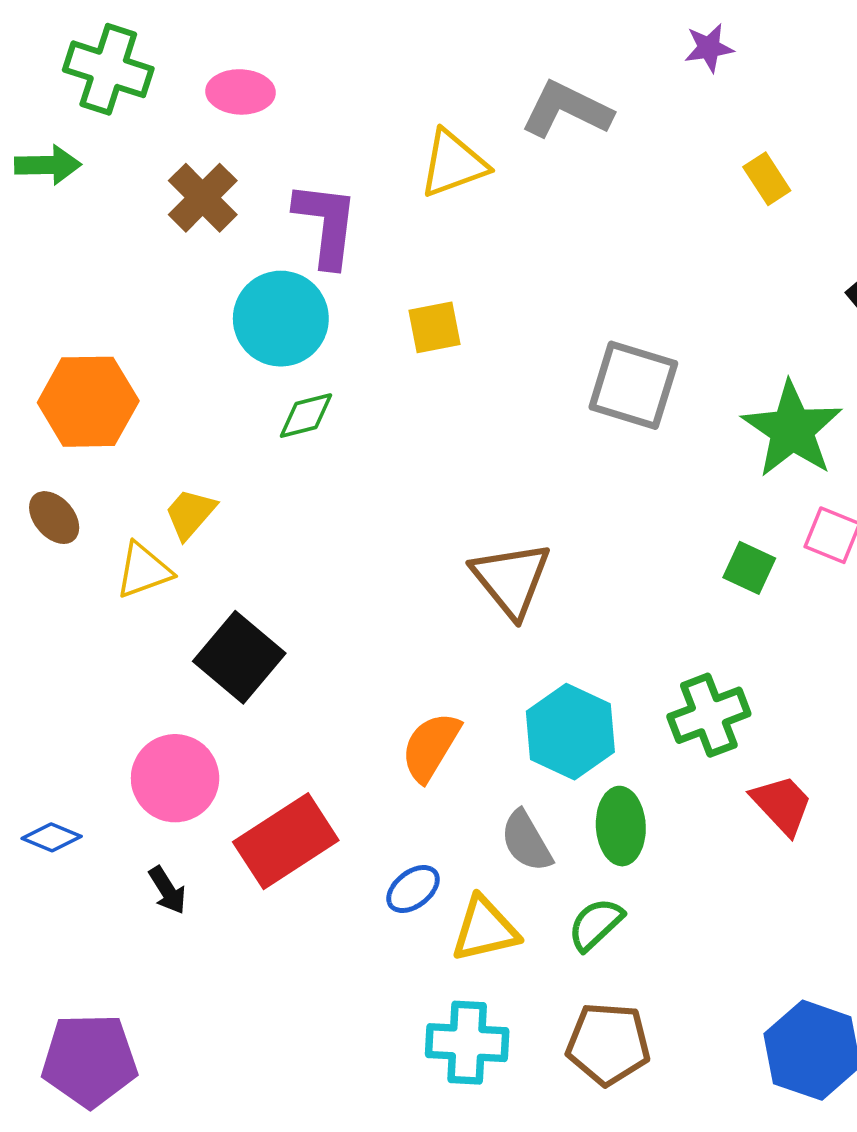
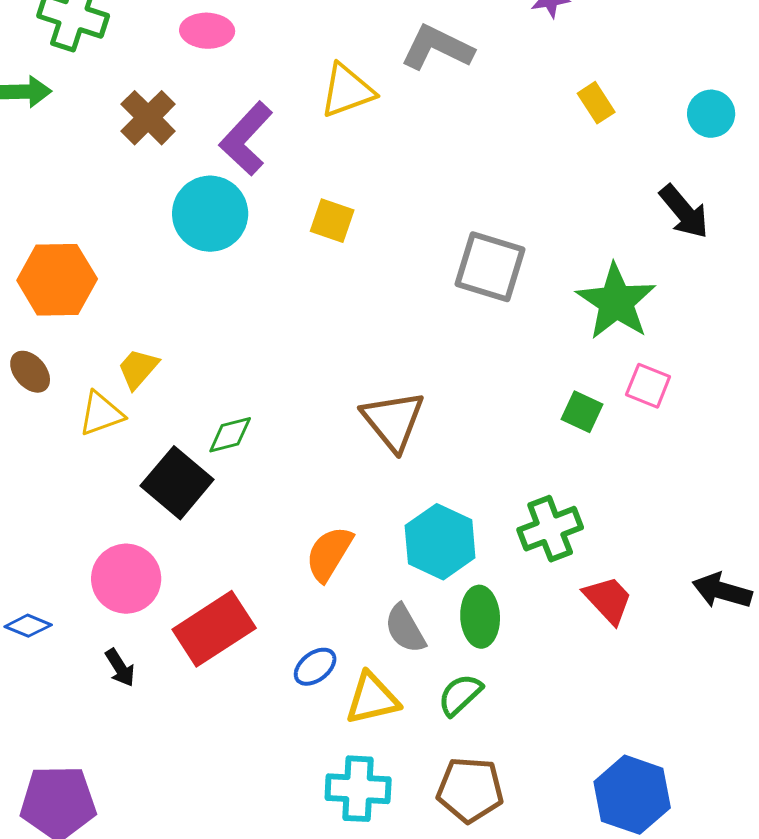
pink ellipse: (241, 92) -> (207, 31), moved
purple L-shape: (326, 224) -> (246, 139), turned -144
yellow square: (434, 327) -> (332, 221), turned 30
green diamond: (306, 416) -> (230, 435), moved

